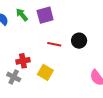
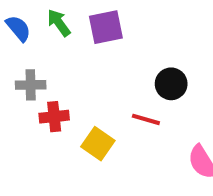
red line: (54, 44) -> (146, 119), moved
gray cross: (14, 77) -> (31, 85), moved, turned -32

